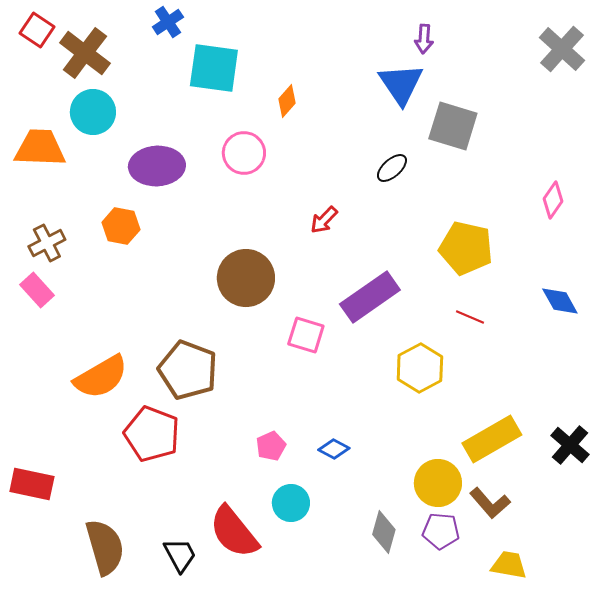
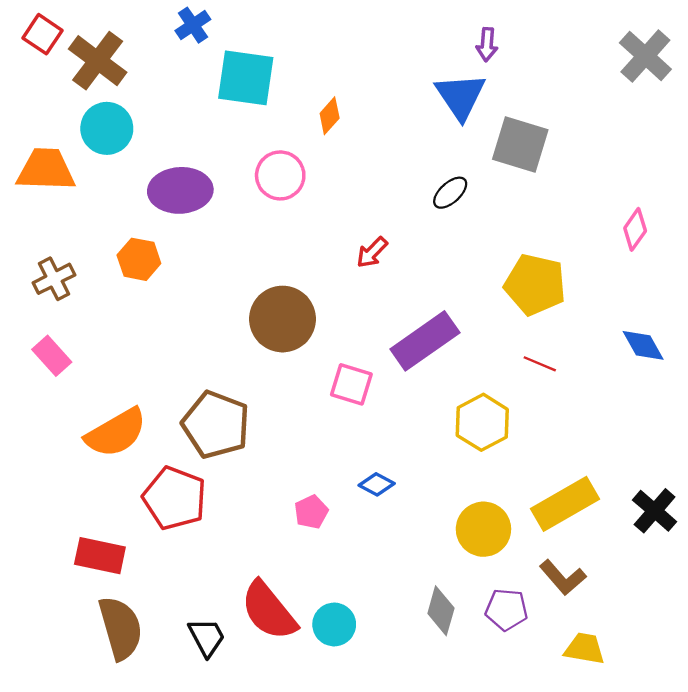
pink rectangle: (37, 290) -> (52, 356), moved
blue diamond: (334, 449) -> (377, 484), moved
yellow circle: (438, 483) -> (483, 529), moved
red rectangle: (32, 484) -> (100, 556), moved
cyan circle: (291, 503) -> (334, 624), moved

